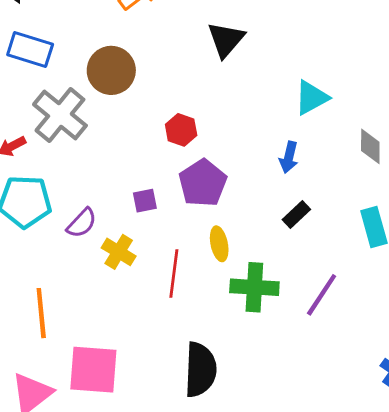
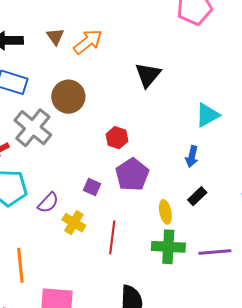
purple square: (145, 201) -> (92, 187), turned 36
yellow ellipse: (219, 244) -> (165, 212), moved
purple line: (322, 295) -> (215, 252), turned 52

